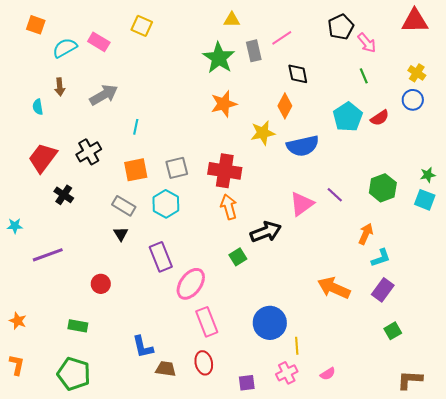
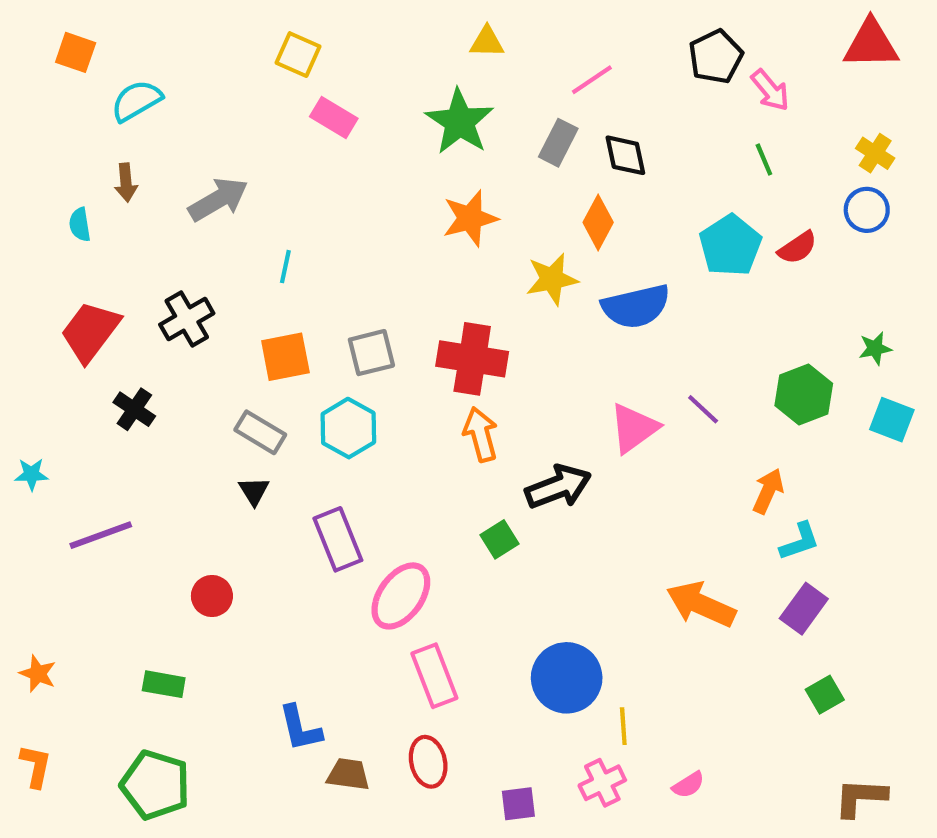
pink rectangle: (99, 42) -> (334, 118), moved
gray rectangle: (254, 51) -> (558, 143), moved, turned 40
green star: (428, 175) -> (875, 348), moved

